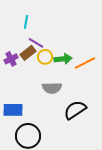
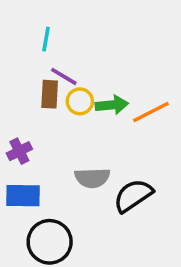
brown rectangle: (28, 53) -> (50, 94), turned -49
purple cross: (11, 59) -> (19, 151), moved
gray semicircle: (52, 88) -> (92, 178), moved

